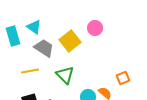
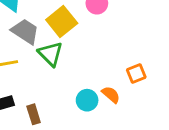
green triangle: (65, 75) -> (50, 54), moved

